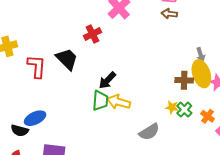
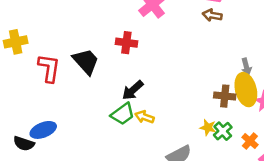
red cross: (92, 34) -> (126, 43), moved, turned 30
green trapezoid: (100, 101) -> (123, 114), turned 45
yellow arrow: (119, 102) -> (145, 117), size x0.7

